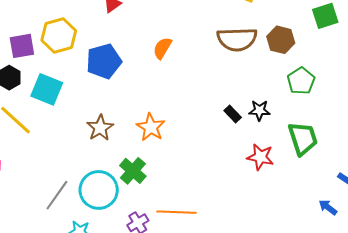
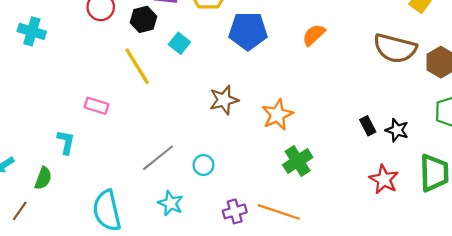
cyan square: (47, 89) -> (179, 43), size x0.6
green cross: (133, 171) -> (298, 161), moved
cyan circle: (99, 190) -> (203, 165), size x0.5

